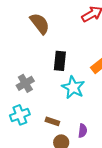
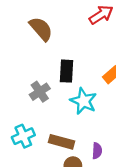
gray cross: (25, 83) -> (40, 92), moved
brown rectangle: (52, 121) -> (61, 142), size x1.5

